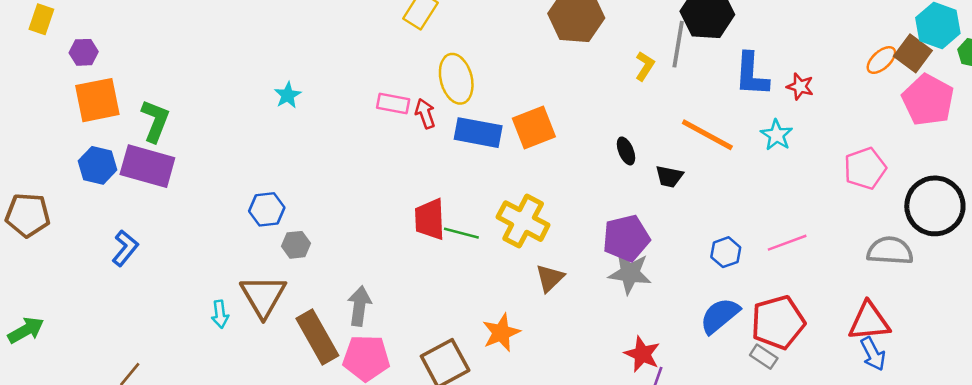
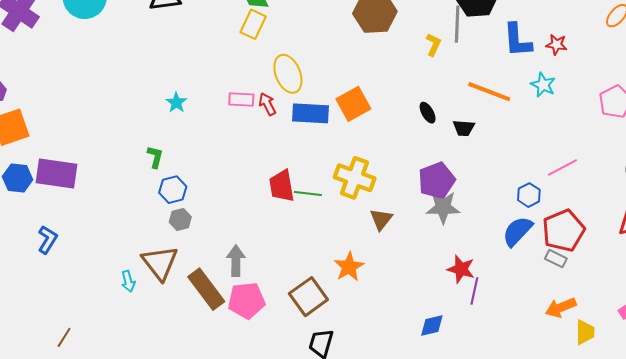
cyan star: (288, 95) -> (176, 103), moved
green L-shape: (155, 121) -> (155, 157), moved, size x0.7
blue hexagon: (267, 209) -> (173, 190), moved
blue hexagon: (726, 252) -> (529, 195), moved

